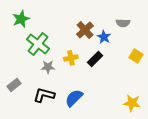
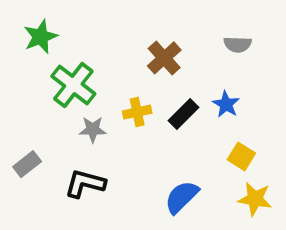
blue star: (104, 37) -> (226, 104), moved
yellow square: (136, 56) -> (241, 156), moved
blue semicircle: (74, 98) -> (182, 197), moved

